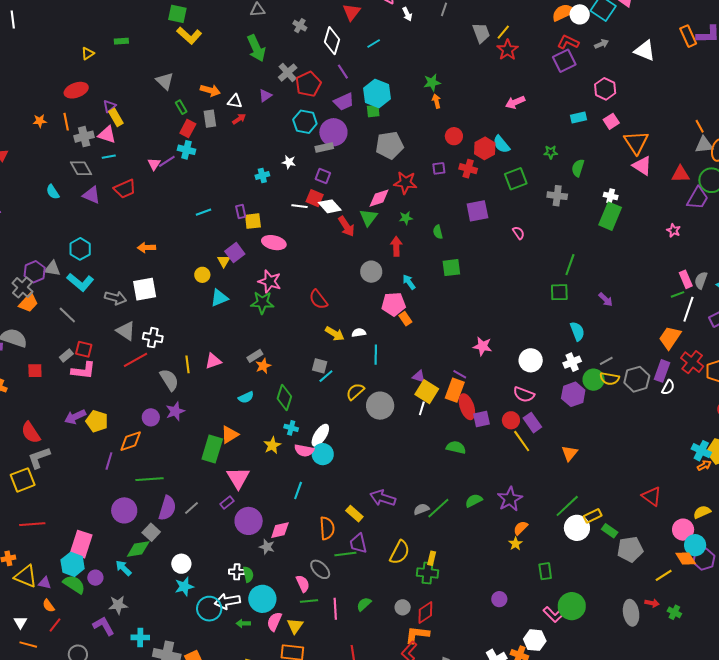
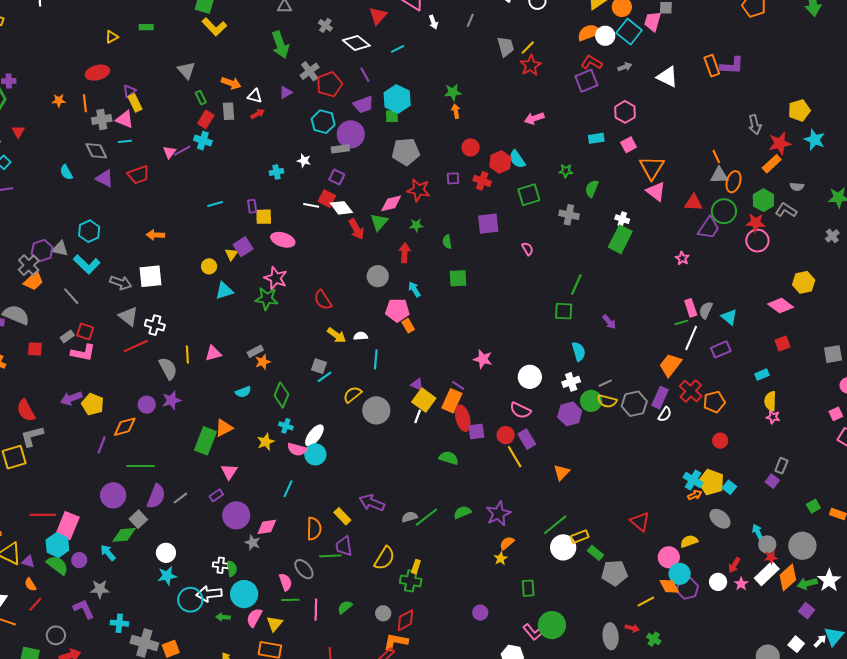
white diamond: (332, 41) -> (356, 43), turned -72
pink triangle: (238, 478) -> (229, 472), size x0.7
red line: (32, 524) -> (43, 515), moved

